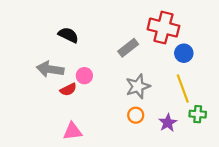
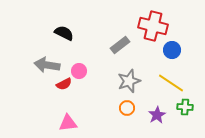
yellow line: (183, 88) -> (171, 83), turned -36

